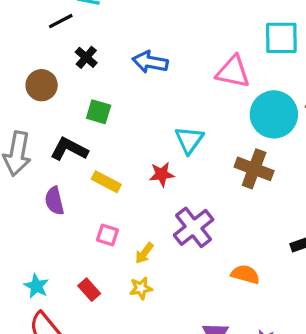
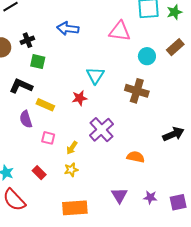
black cross: (86, 57) -> (27, 40), moved, turned 32
cyan circle: (274, 114) -> (147, 56), size x0.6
purple semicircle: (54, 201) -> (26, 119), moved

